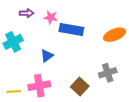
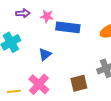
pink cross: (39, 86) -> (39, 84), turned -35
brown square: (80, 87) -> (79, 83), turned 36

